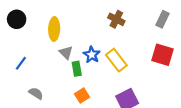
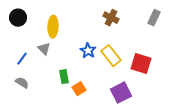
gray triangle: (66, 53) -> (44, 49), moved
red square: (162, 55) -> (141, 64), moved
green rectangle: (77, 69) -> (64, 77), moved
gray semicircle: (36, 93) -> (22, 83), moved

